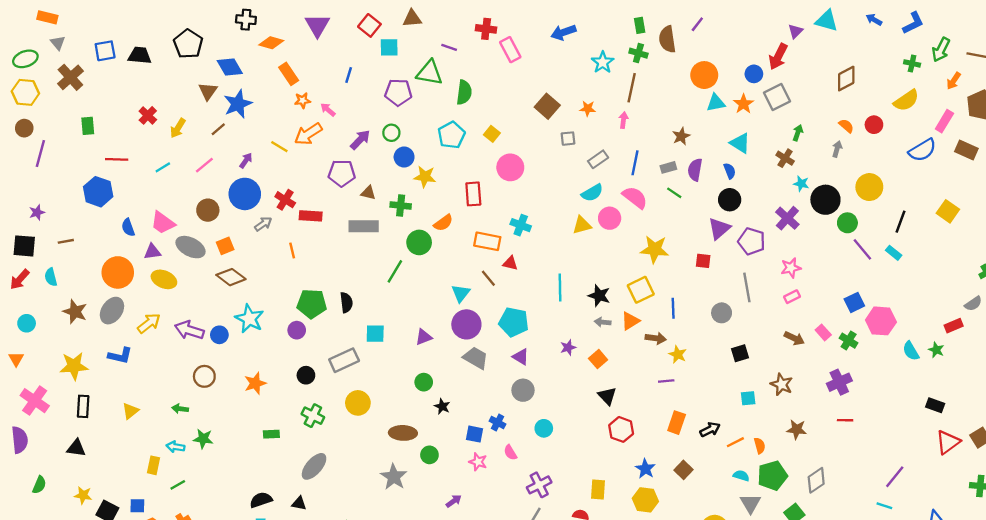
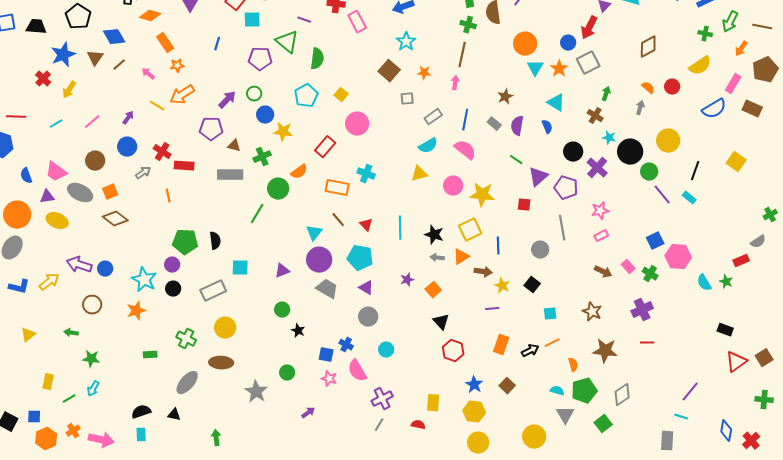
cyan star: (603, 62) -> (406, 42), moved
green triangle: (429, 73) -> (287, 42), turned 30
cyan triangle: (716, 103) -> (535, 68), turned -48
blue star: (238, 104) -> (63, 55), moved
pink arrow: (328, 110) -> (148, 74), moved
brown line: (218, 129) -> (119, 65), moved
gray rectangle: (668, 167) -> (494, 124), turned 56
green line: (674, 193) -> (516, 160), moved
blue circle: (245, 194) -> (127, 147), size x0.7
red rectangle: (473, 194) -> (325, 147), turned 45
black circle: (730, 200) -> (573, 152), moved
green cross: (401, 205) -> (262, 157), turned -30
pink circle: (610, 218) -> (453, 186), moved
red triangle: (510, 263) -> (366, 225), moved, turned 32
cyan star: (249, 319) -> (144, 280), moved
yellow arrow: (149, 323) -> (49, 282), moved
black square: (740, 353) -> (532, 285), moved, turned -35
black circle: (306, 375) -> (173, 289), moved
cyan square: (748, 398) -> (550, 314), moved
brown star: (797, 429) -> (605, 351), size x1.4
brown ellipse: (403, 433) -> (221, 363), moved
orange line: (735, 442) -> (552, 343), moved
cyan arrow: (175, 447) -> (93, 389), moved, turned -70
pink semicircle: (510, 453) -> (357, 371), size x1.6

